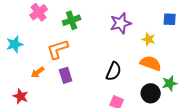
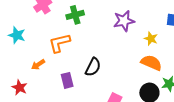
cyan star: (15, 44) -> (17, 35), turned 30
black semicircle: (114, 71) -> (93, 67), moved
purple rectangle: (66, 75) -> (67, 80), moved

